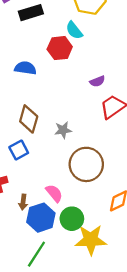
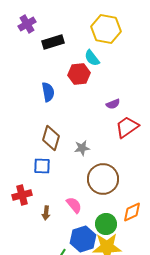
blue semicircle: (25, 68) -> (48, 92), turned 72
blue square: (19, 150) -> (42, 166), turned 30
blue hexagon: (41, 218) -> (83, 239), moved
green circle: (72, 219) -> (106, 224), moved

